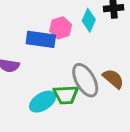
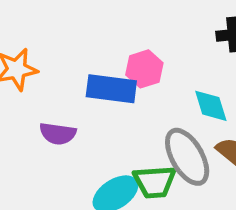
cyan diamond: (89, 20) -> (211, 106), moved, turned -40

